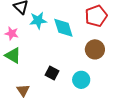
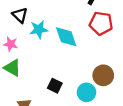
red pentagon: (96, 16) -> (101, 23), turned 30
brown circle: (95, 49) -> (103, 75), moved

